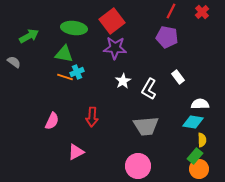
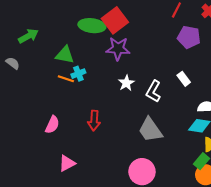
green ellipse: (74, 28) -> (92, 26), moved
purple pentagon: (167, 37) -> (189, 37), moved
gray trapezoid: (146, 126) -> (150, 130), turned 60
pink triangle: (76, 152) -> (67, 163), moved

